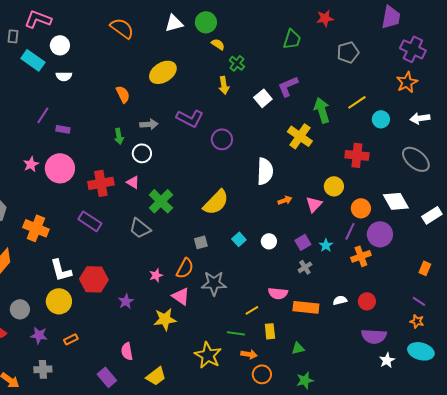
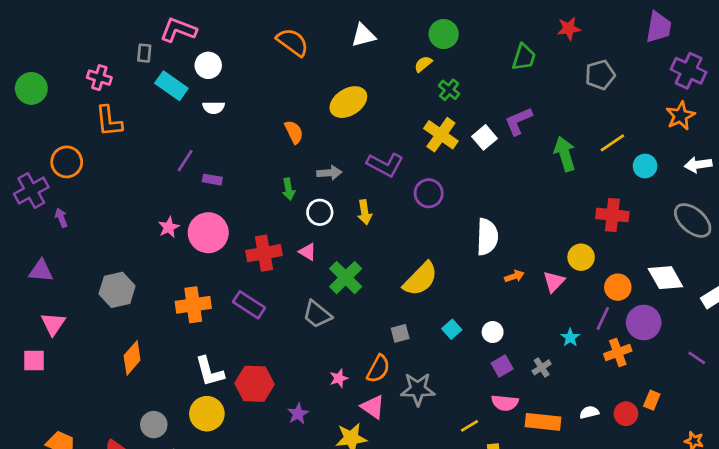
green circle: (206, 22) -> (444, 34), moved
yellow semicircle: (218, 44) -> (423, 64), turned -72
yellow arrow: (224, 85) -> (365, 212), moved
yellow cross: (300, 136) -> (441, 135), moved
orange cross: (36, 228) -> (193, 305), moved, turned -30
purple square: (303, 242) -> (502, 366), moved
orange rectangle: (425, 268) -> (652, 400), moved
purple line: (419, 301) -> (697, 358), moved

